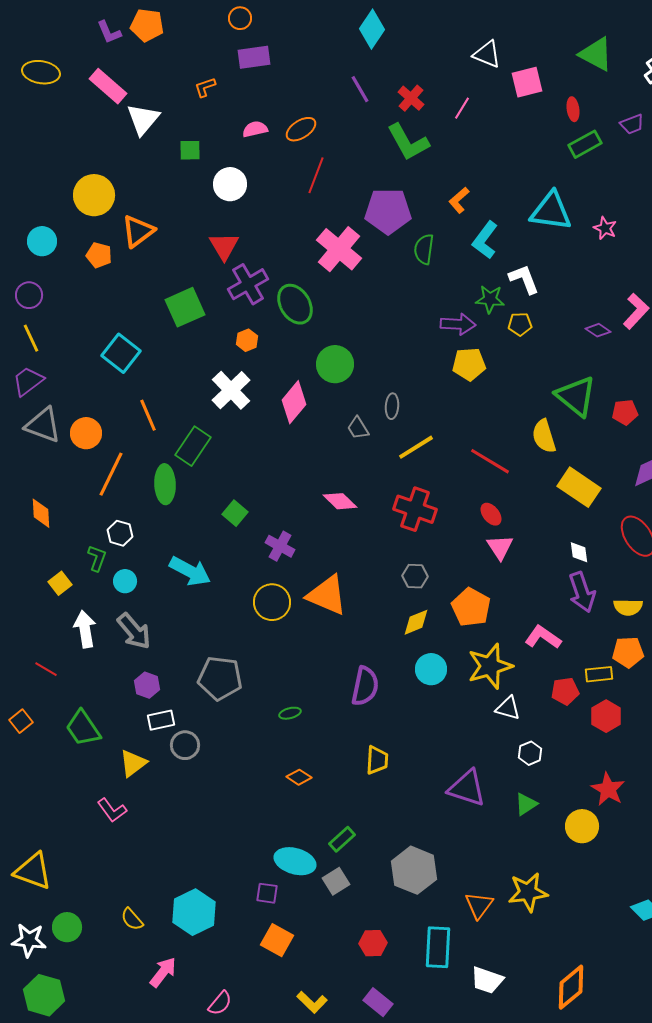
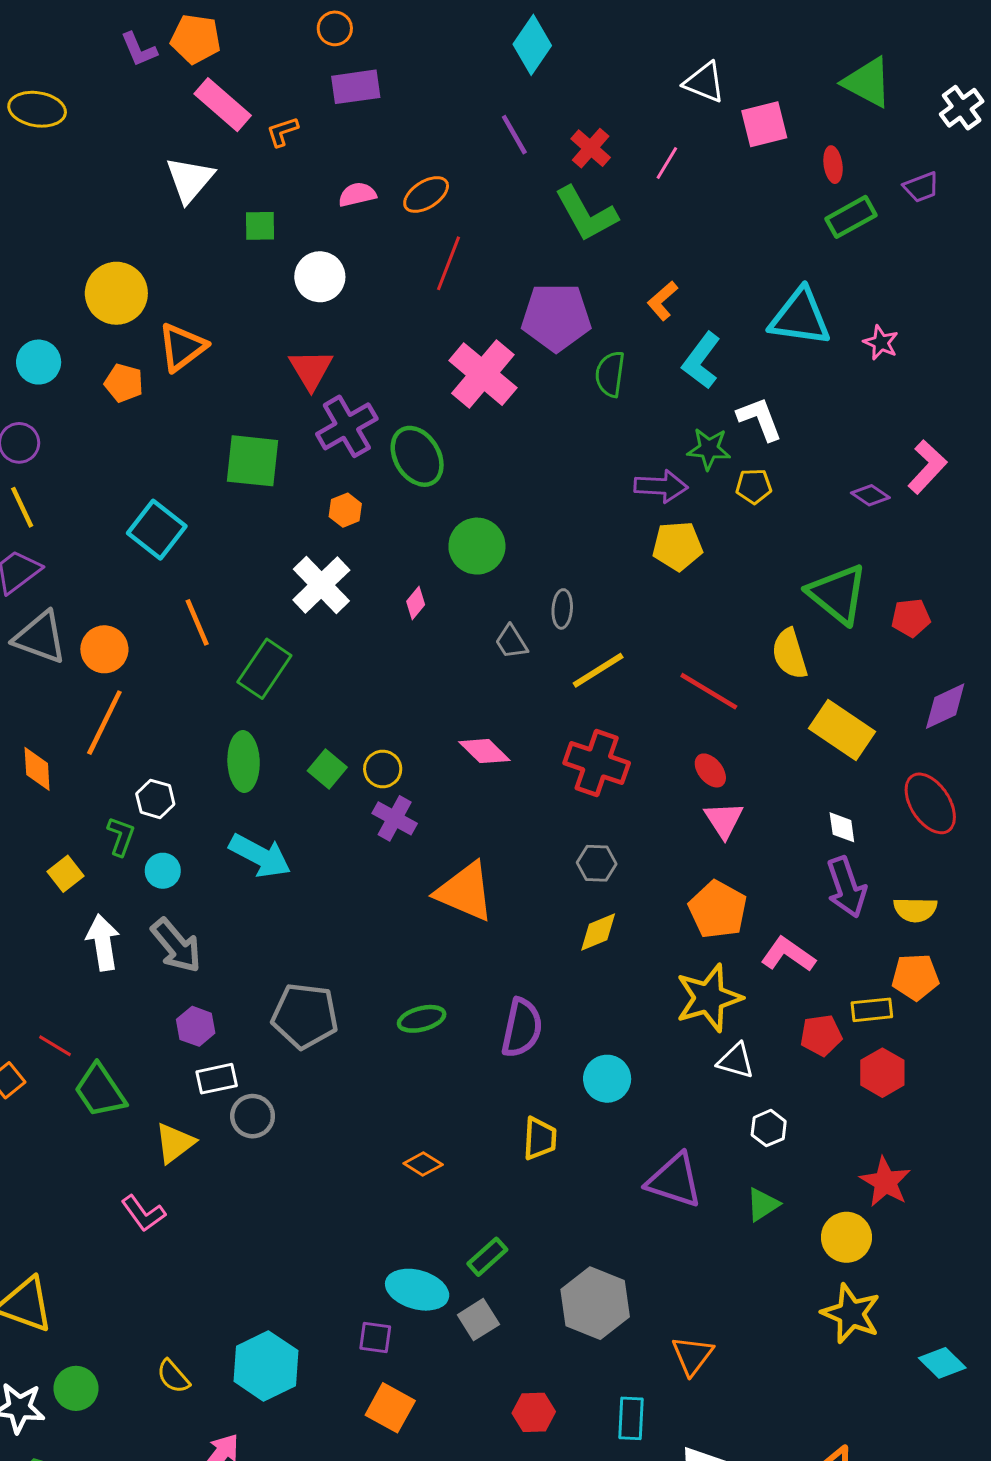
pink rectangle: (108, 86) -> (223, 105), moved
green square: (185, 307) -> (253, 461), turned 30
pink diamond: (294, 402) -> (416, 603), size x0.5
orange line: (111, 474) -> (104, 723), moved
green ellipse: (165, 484) -> (244, 762), moved
yellow circle: (272, 602) -> (383, 769), moved, size x0.7
orange pentagon: (471, 607) -> (718, 910), moved
red line: (46, 669) -> (55, 1046), moved
cyan circle: (431, 669) -> (607, 1079), moved
green ellipse: (290, 713) -> (422, 1019), moved, size x1.4
yellow star: (528, 892) -> (851, 1314), moved, turned 30
cyan rectangle: (438, 947) -> (631, 1418), size x0.7

